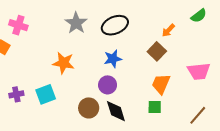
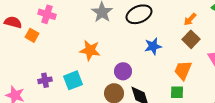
brown square: (157, 51) -> (191, 39), moved
blue star: (113, 59) -> (153, 46), moved
purple circle: (108, 85) -> (123, 71), moved

